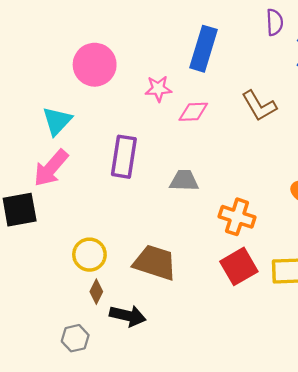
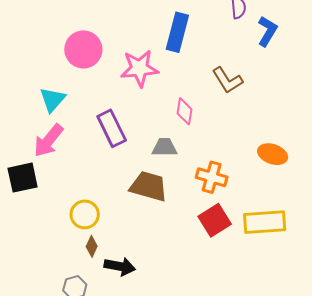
pink star: (158, 89) -> (139, 68), size x1.6
pink diamond: (193, 112) -> (184, 111), moved, turned -76
purple rectangle: (124, 157) -> (112, 128), turned -33
brown trapezoid: (155, 262) -> (149, 186), moved

